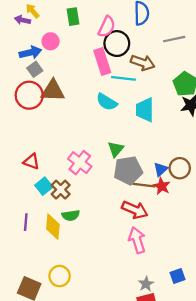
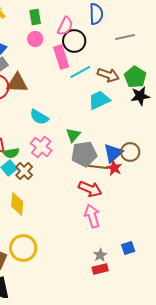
pink circle: (51, 41) -> (35, 39), moved
brown arrow: (143, 63) -> (108, 75), moved
cyan line: (124, 78) -> (80, 72), turned -35
cyan semicircle: (107, 102) -> (39, 117), moved
cyan trapezoid: (145, 110) -> (99, 100), turned 65
blue triangle: (161, 169) -> (113, 153), size x1.5
green semicircle: (71, 215) -> (11, 153), moved
yellow circle: (60, 276) -> (23, 248), size x1.4

